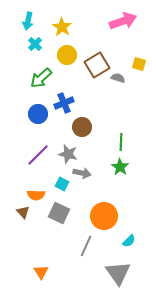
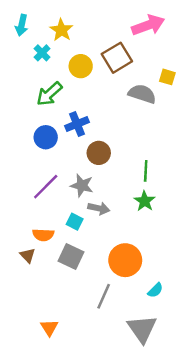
cyan arrow: (28, 21) -> (22, 25), moved
yellow star: (62, 27) -> (61, 30), moved
brown square: (97, 65) -> (117, 58), moved
gray semicircle: (118, 78) -> (142, 94), size x1.6

